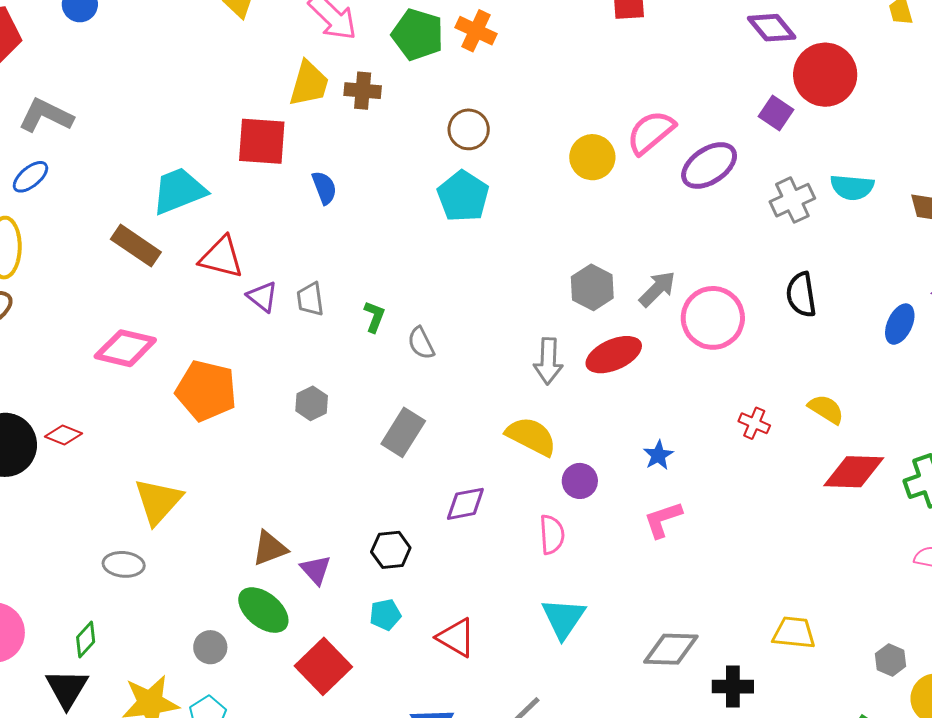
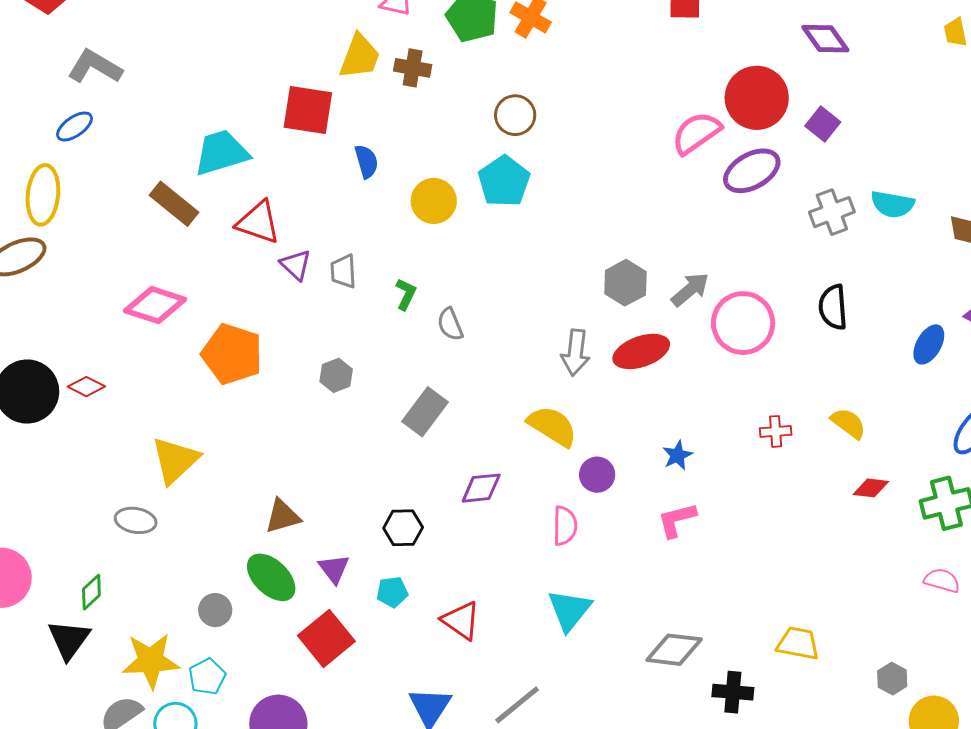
red circle: (825, 75) -> (757, 98), moved
yellow circle: (592, 157) -> (434, 201), moved
red cross: (754, 423) -> (776, 431), turned -32
red diamond: (854, 472) -> (871, 488), size x0.6
purple triangle: (316, 570) -> (334, 569), moved

